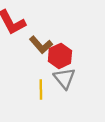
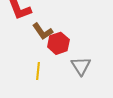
gray triangle: (64, 78) -> (81, 66), moved

